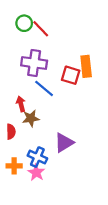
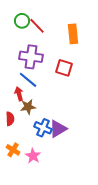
orange rectangle: (86, 66) -> (73, 34), moved
blue line: (44, 88) -> (28, 80), moved
blue cross: (37, 157) -> (43, 128), moved
orange cross: (14, 166) -> (13, 150), turned 32

